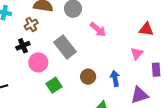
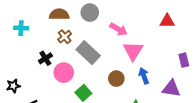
brown cross: (31, 24) -> (65, 37), moved
pink triangle: (137, 53) -> (133, 51), moved, size x1.5
purple triangle: (139, 95) -> (171, 89), turned 36

